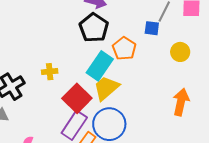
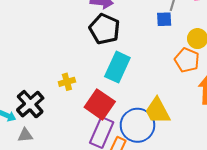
orange pentagon: (124, 48) -> (187, 60), moved
yellow trapezoid: (106, 88) -> (157, 111), moved, turned -68

